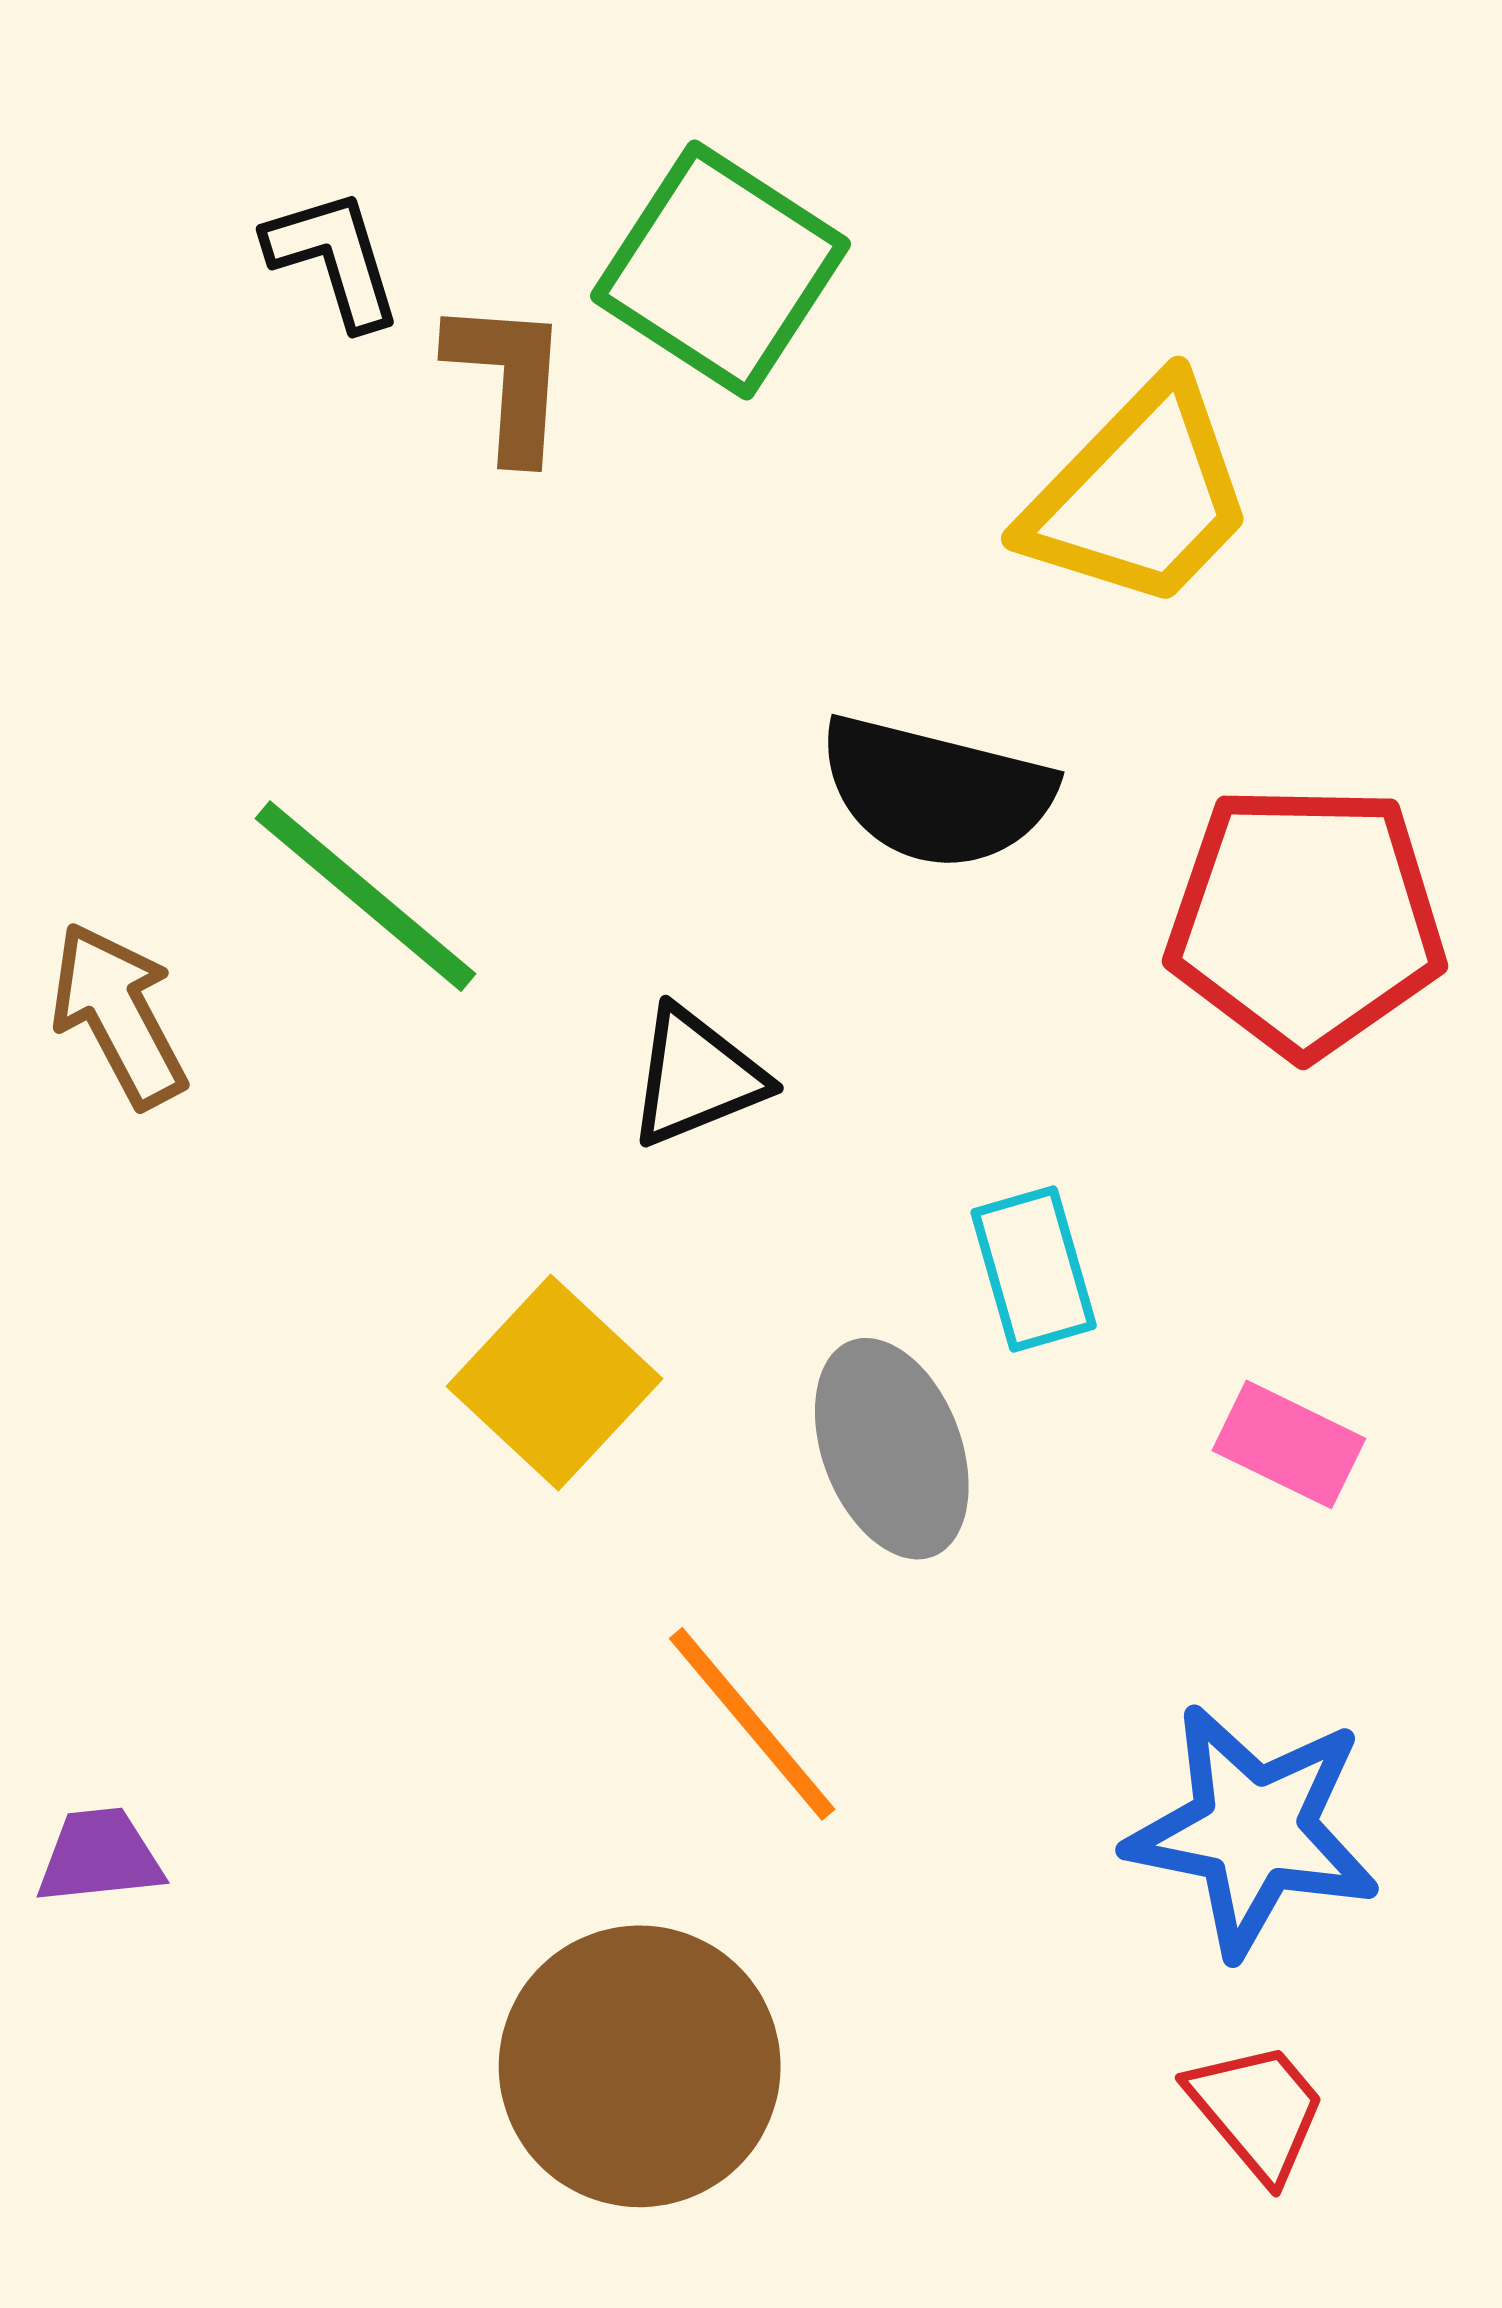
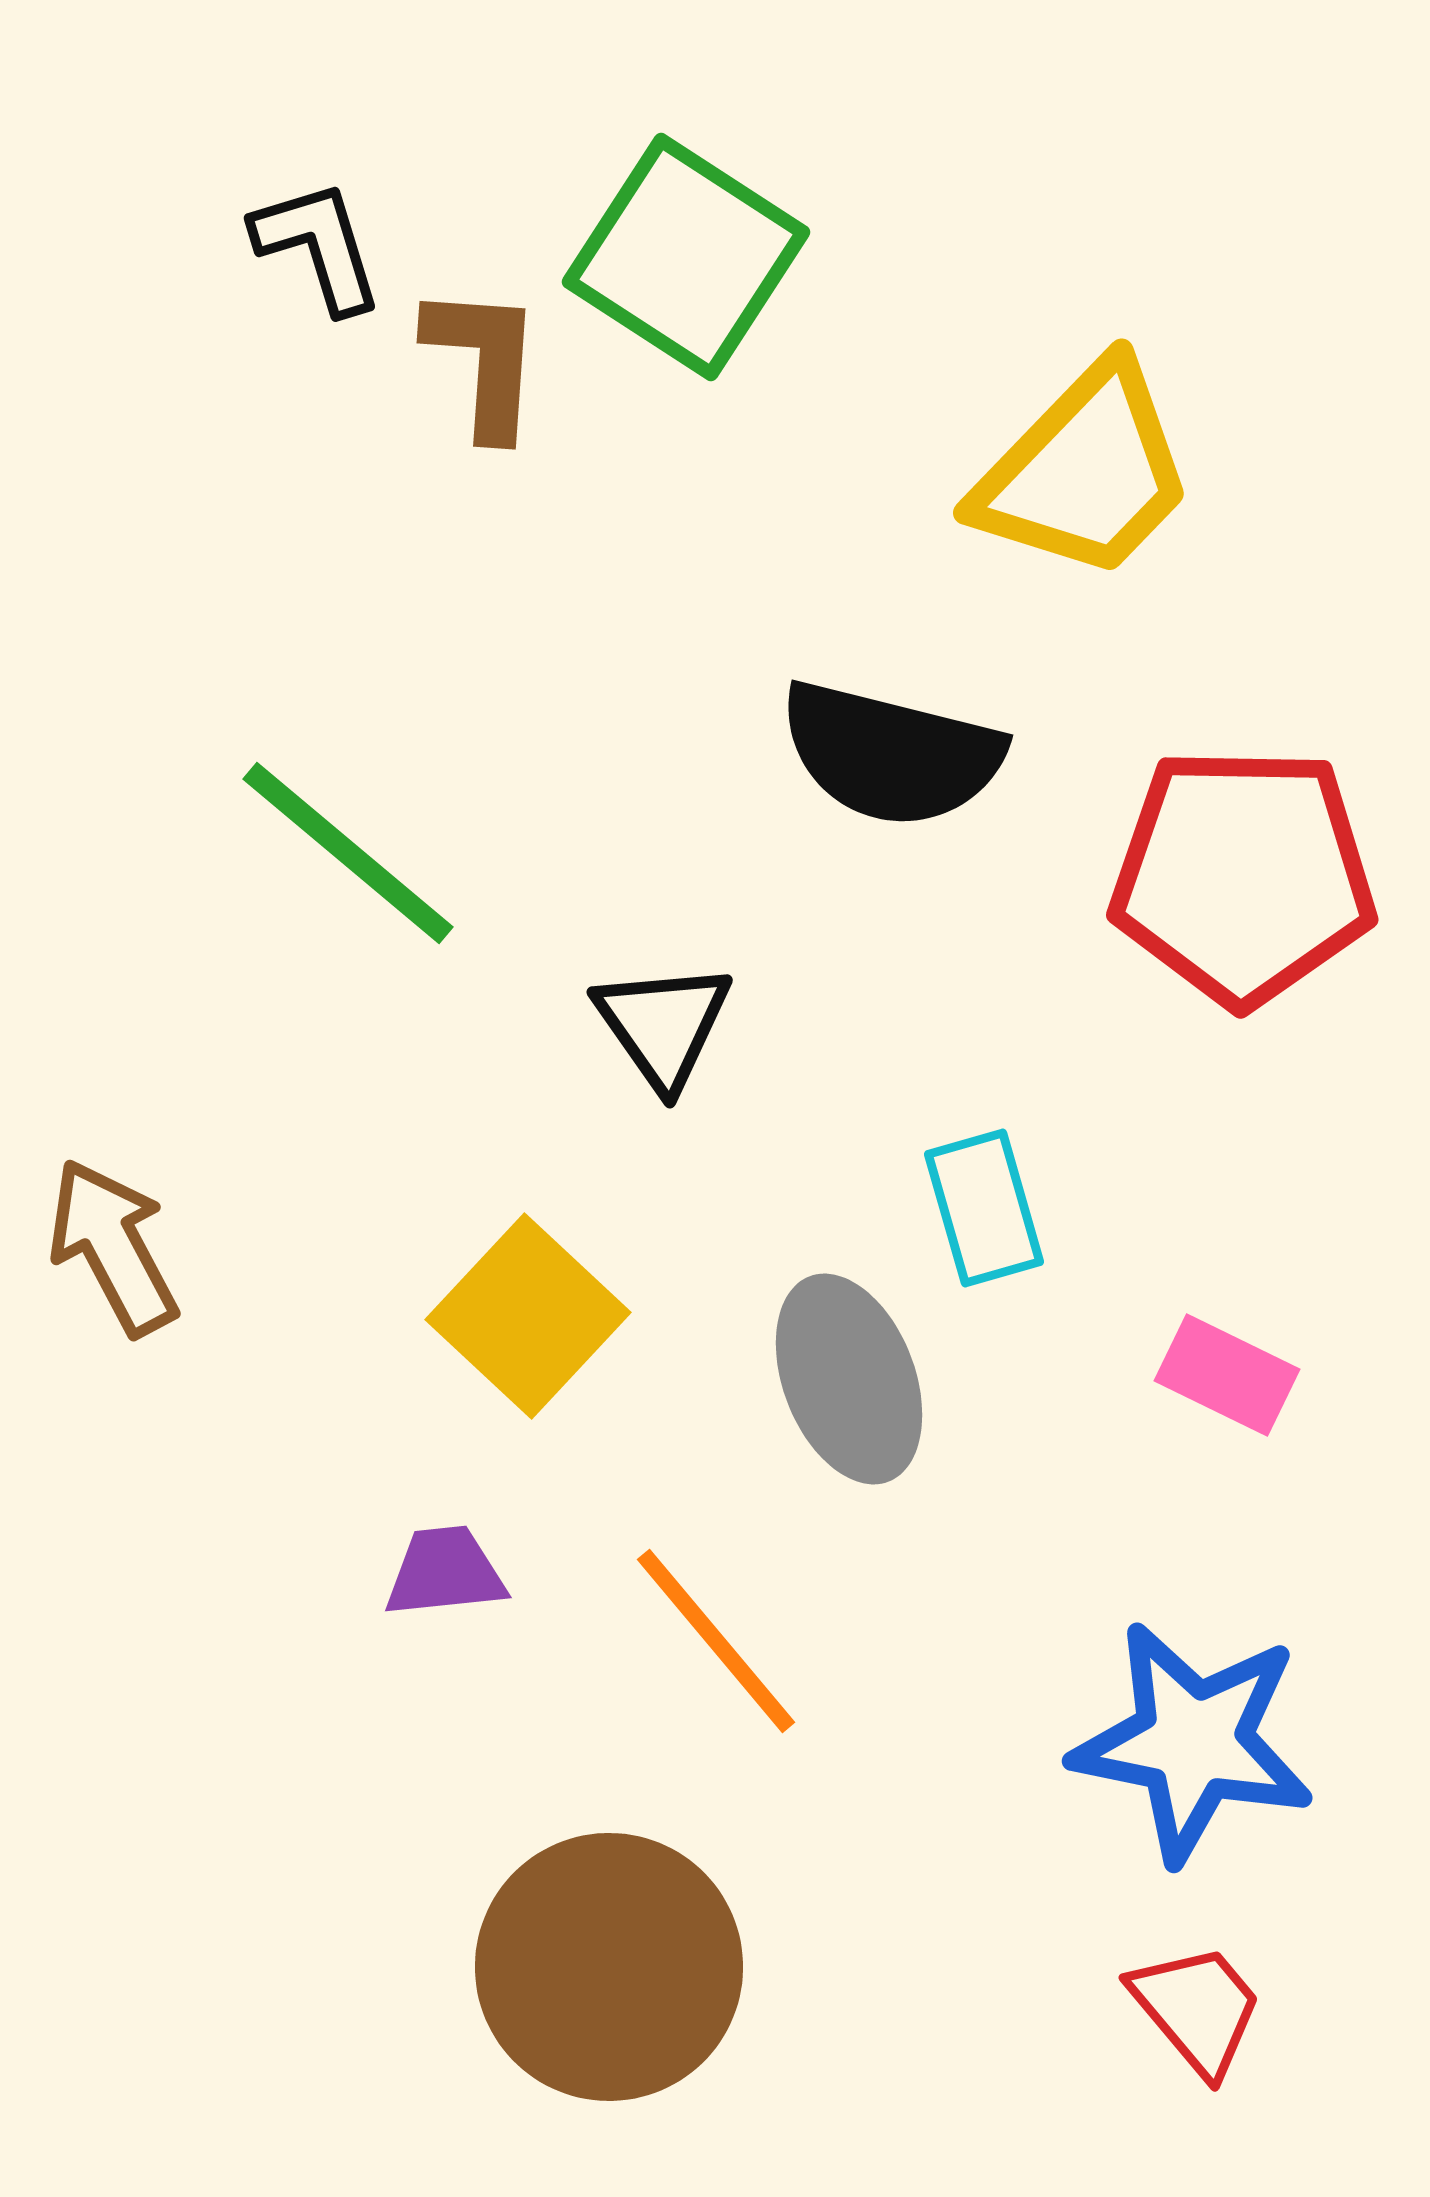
brown arrow: (119, 1015) -> (113, 1247), moved
black triangle: (696, 1077) -> (663, 1025), turned -43
purple trapezoid: (100, 1856) -> (445, 1572), moved

